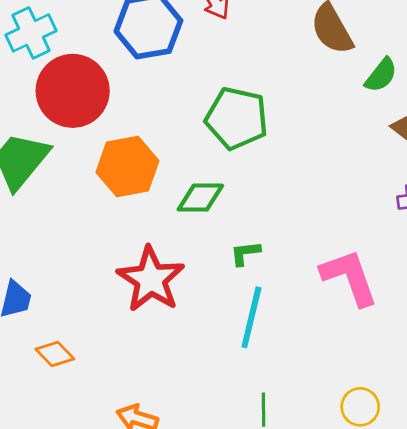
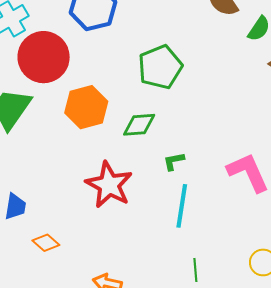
green pentagon: (237, 118) -> (160, 67), turned -30

